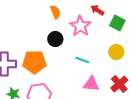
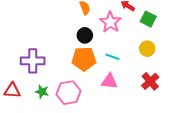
orange pentagon: (34, 62) -> (84, 59), moved
pink triangle: (91, 84) -> (109, 81), moved

